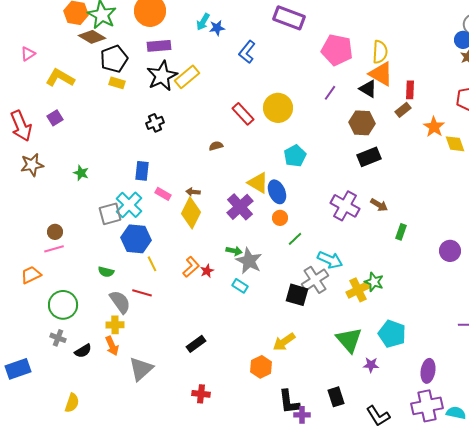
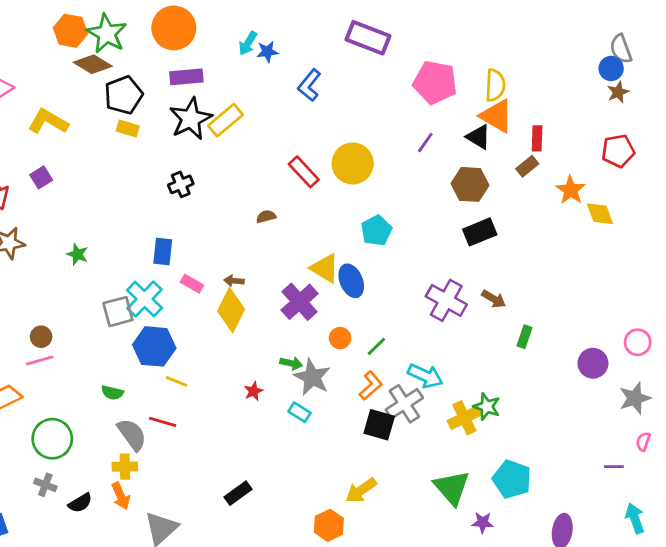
orange circle: (280, 218) -> (340, 338), moved
yellow line: (152, 264) -> (177, 381), turned -42
orange L-shape: (191, 267) -> (371, 386), moved

